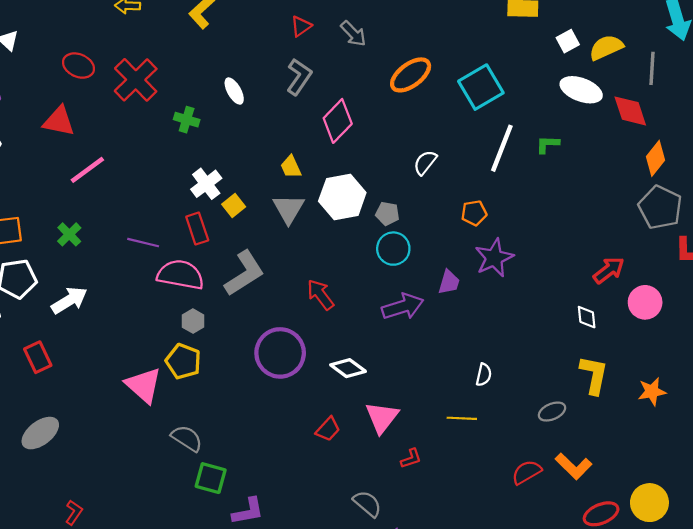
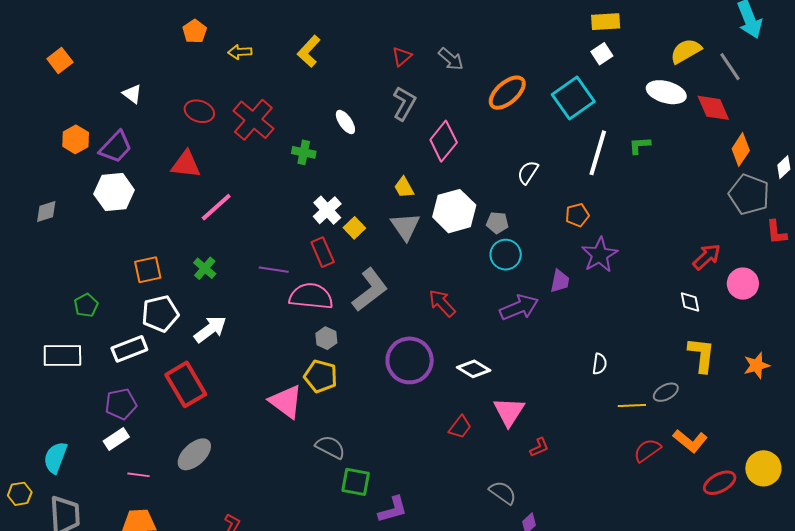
white square: (568, 41) -> (602, 54), moved
gray line: (652, 68) -> (730, 67), turned -32
red rectangle: (38, 357) -> (186, 384), size x1.5
yellow line: (462, 418) -> (632, 405), moved

